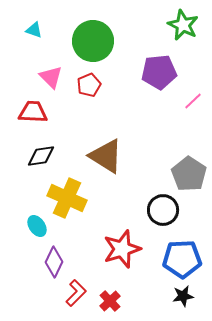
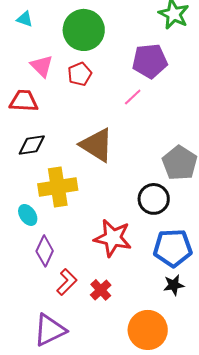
pink line: (193, 101) -> (133, 97), moved
yellow cross: (67, 198) -> (58, 187), turned -33
red star: (122, 249) -> (113, 238), turned 30

